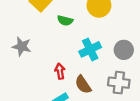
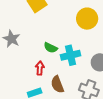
green semicircle: (65, 21) -> (51, 48), moved

